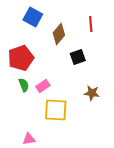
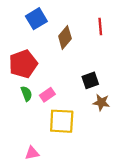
blue square: (33, 17) -> (36, 19), turned 30
black square: (78, 57) -> (90, 80), moved

